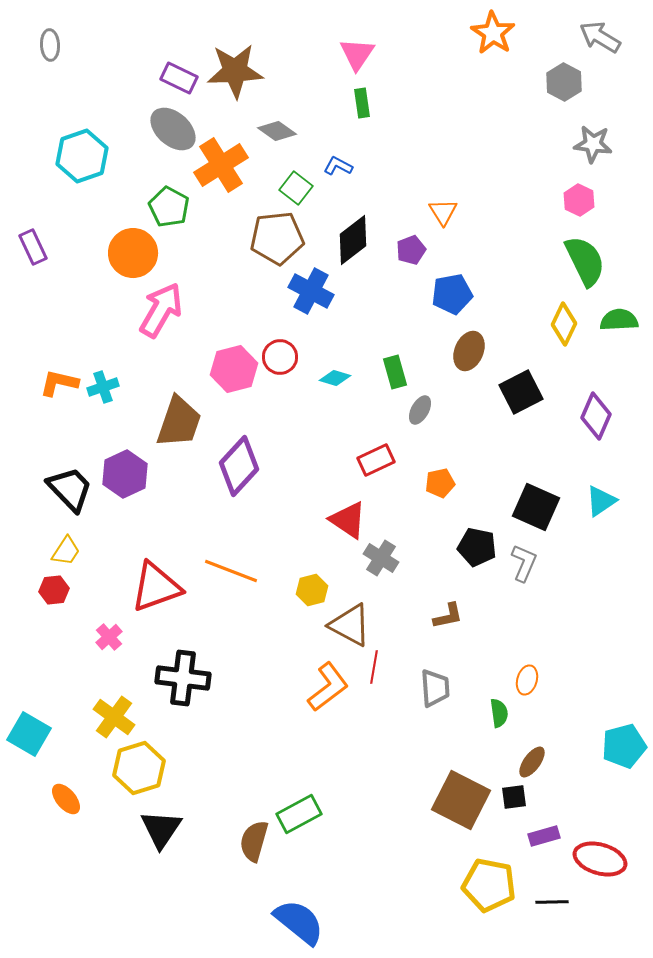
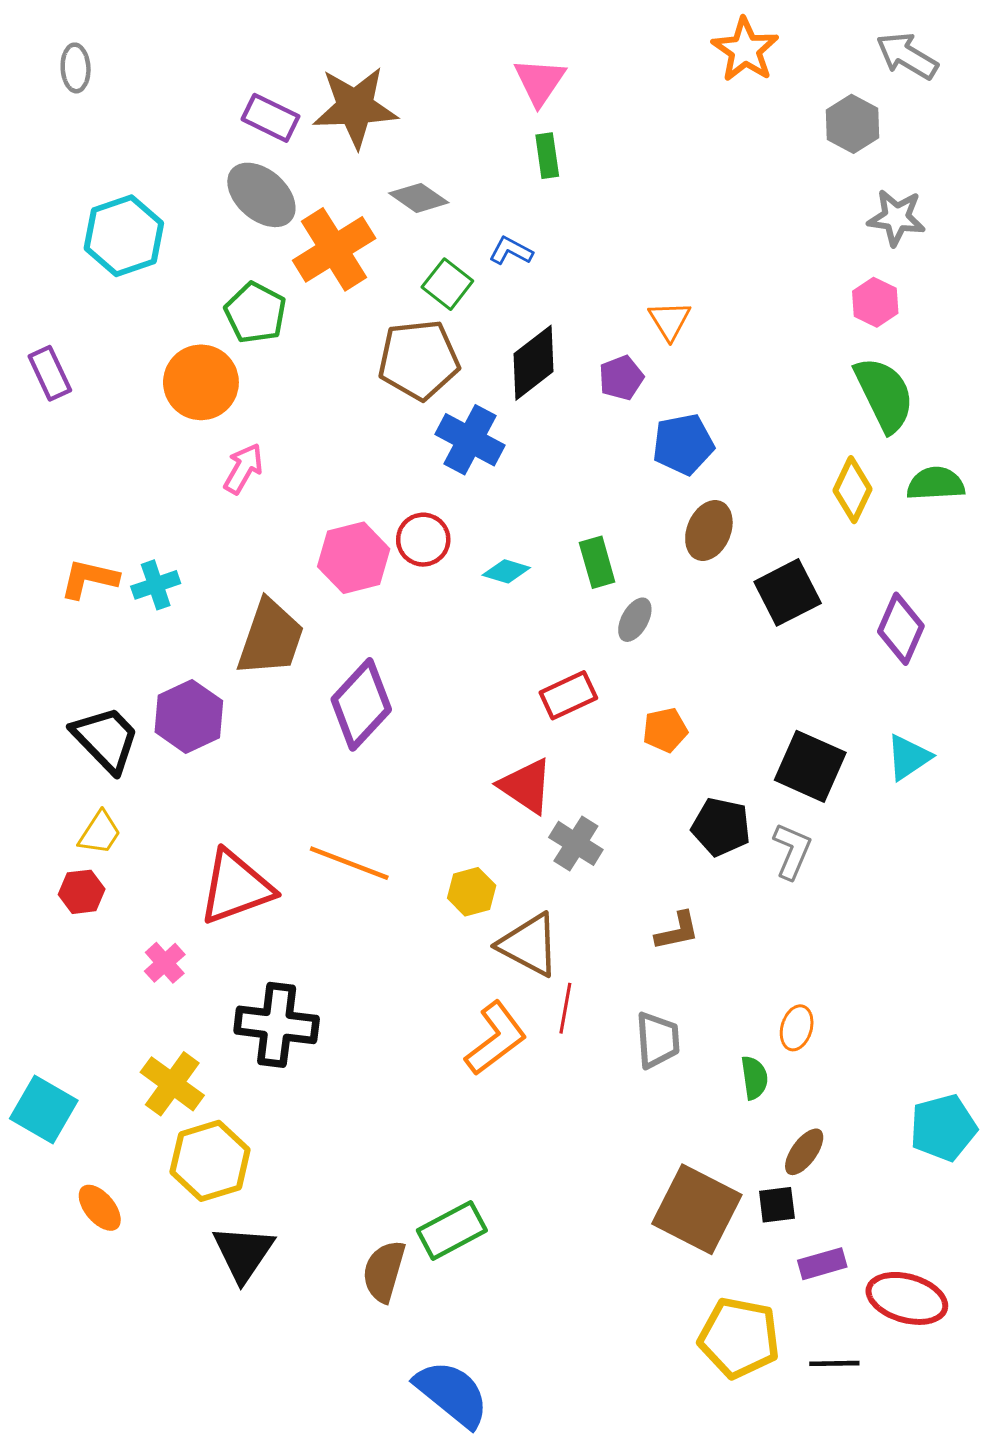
pink arrow: (161, 310) -> (243, 469), size x0.6

